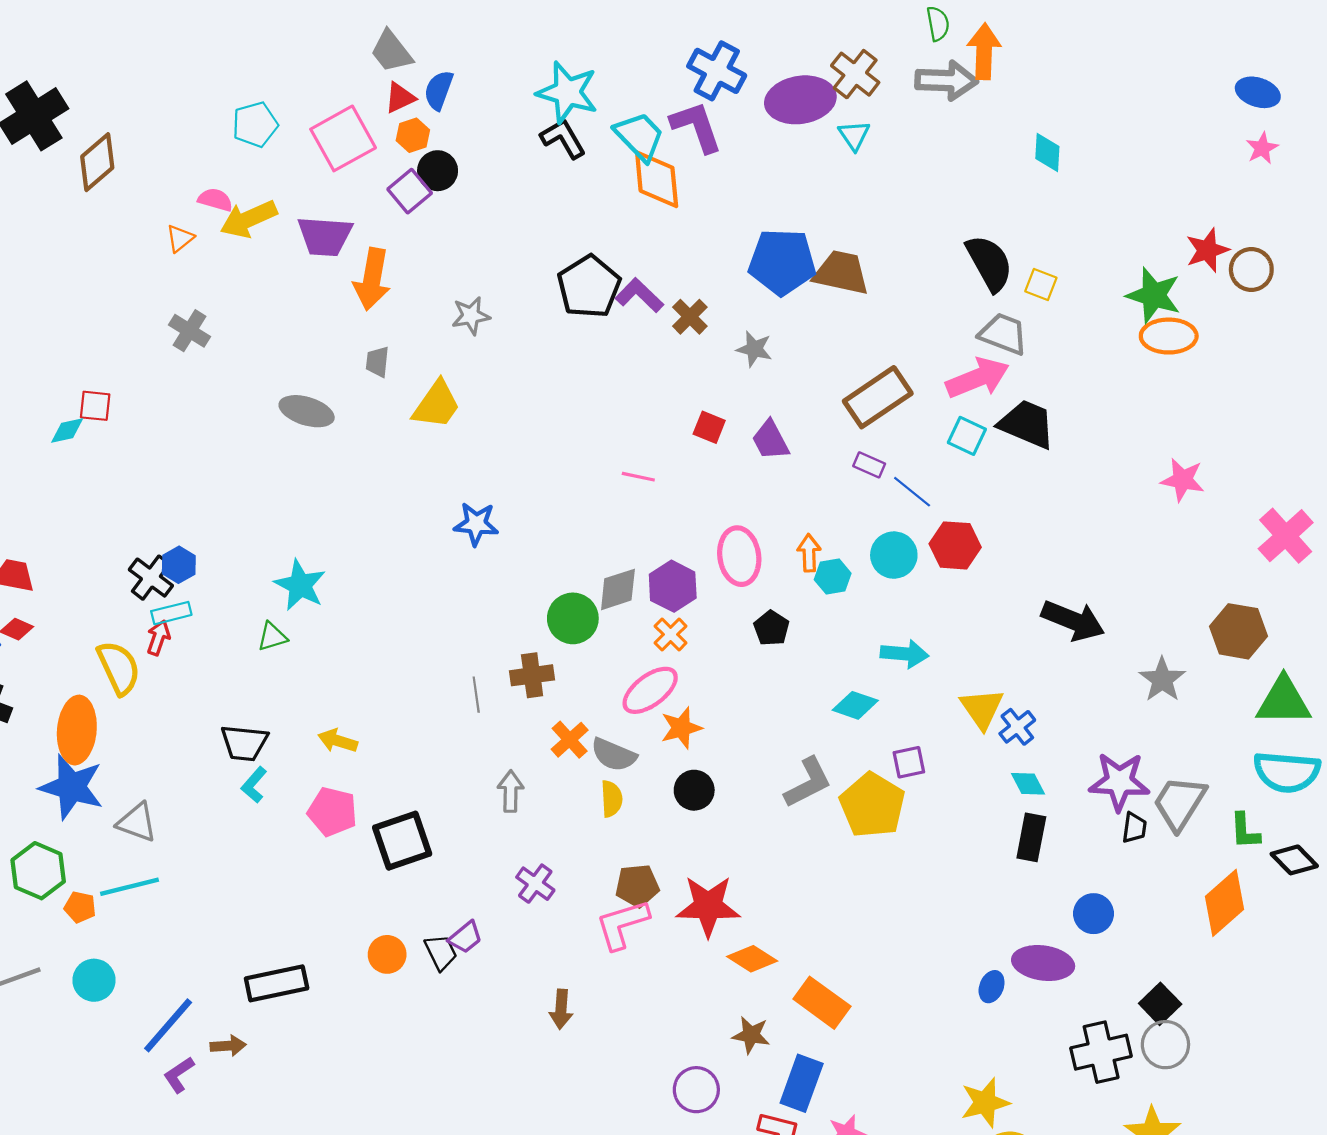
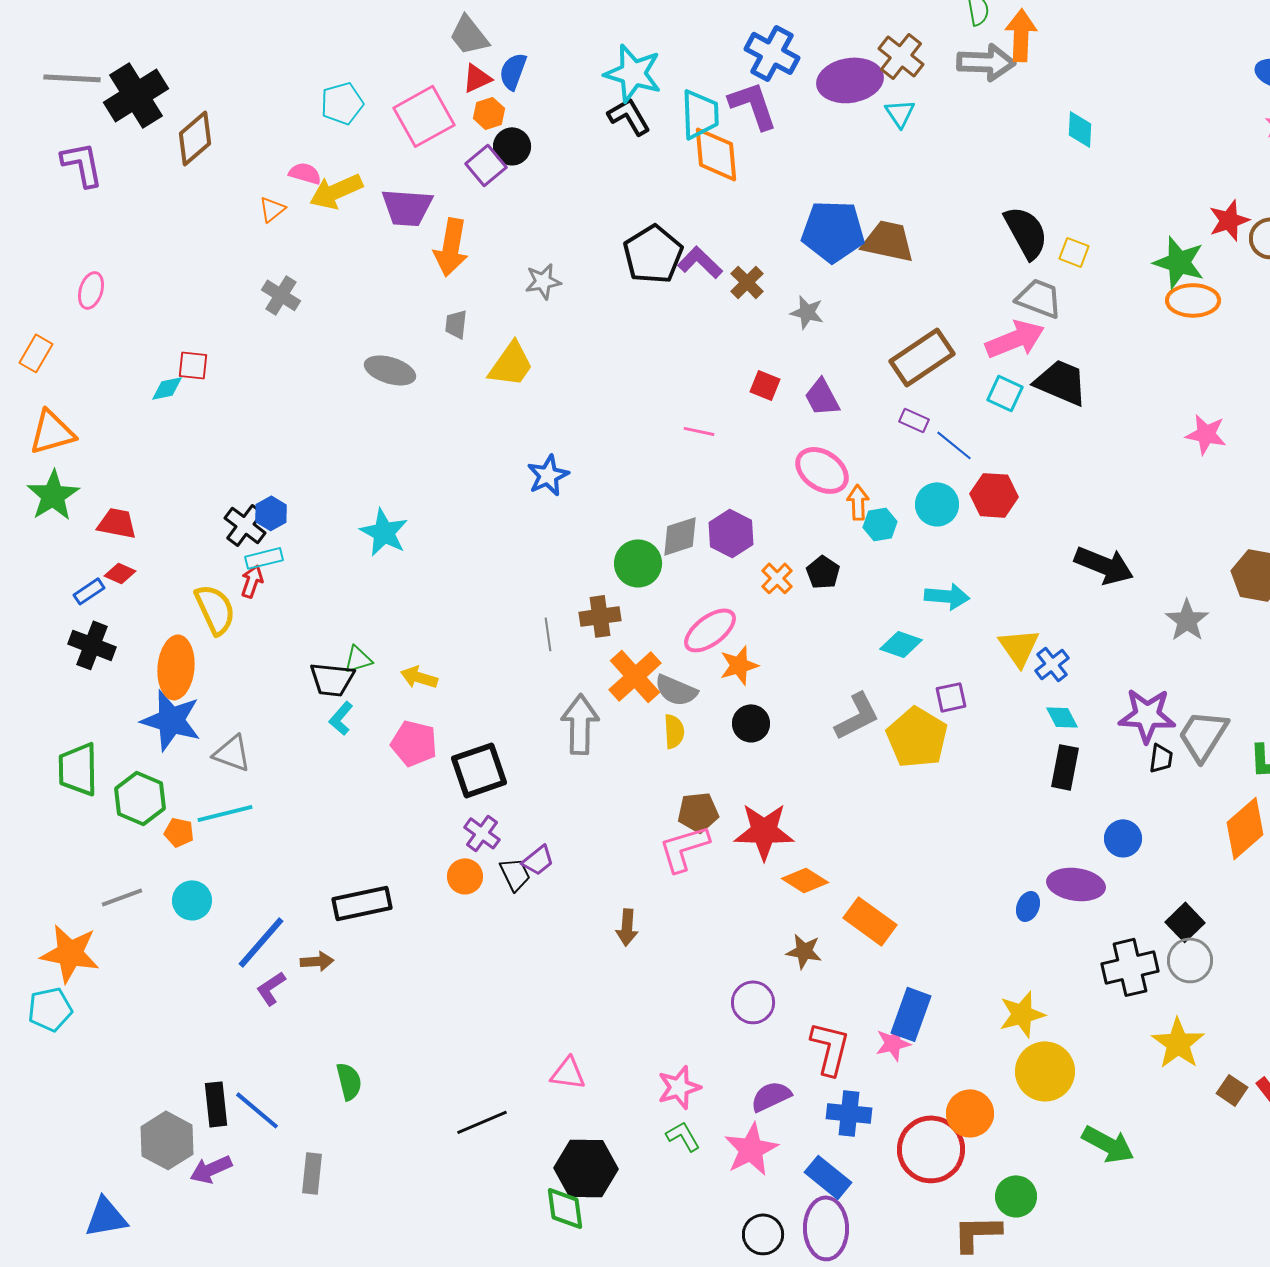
cyan trapezoid: (639, 136) -> (700, 114), turned 42
blue star: (476, 524) -> (548, 475), turned -30
pink ellipse: (739, 556) -> (822, 470), moved, turned -48
orange cross: (671, 634) -> (777, 578), moved
green triangle: (272, 637) -> (358, 659), moved
orange cross: (570, 740) -> (635, 676), size x1.5
gray arrow: (511, 791) -> (580, 724), size x1.5
purple cross: (535, 884) -> (482, 833), moved
blue rectangle: (802, 1083) -> (911, 1014), moved

